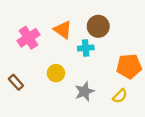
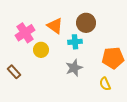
yellow circle: (56, 73) -> (41, 50), moved
gray star: (84, 91) -> (74, 68), moved
yellow semicircle: (120, 96) -> (105, 84), turned 112

